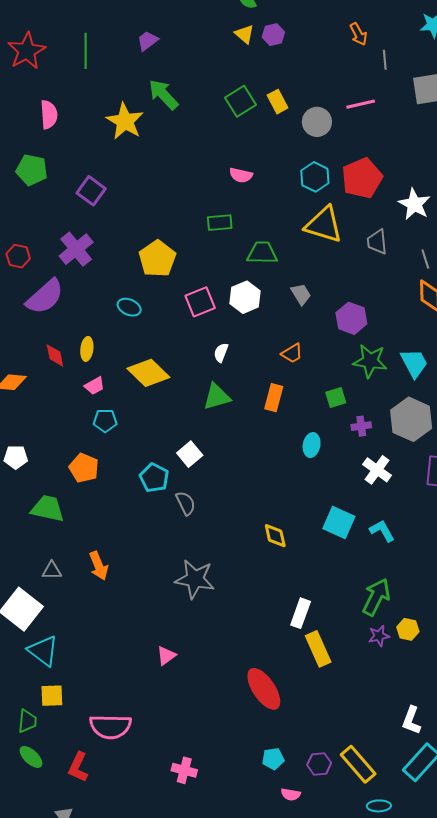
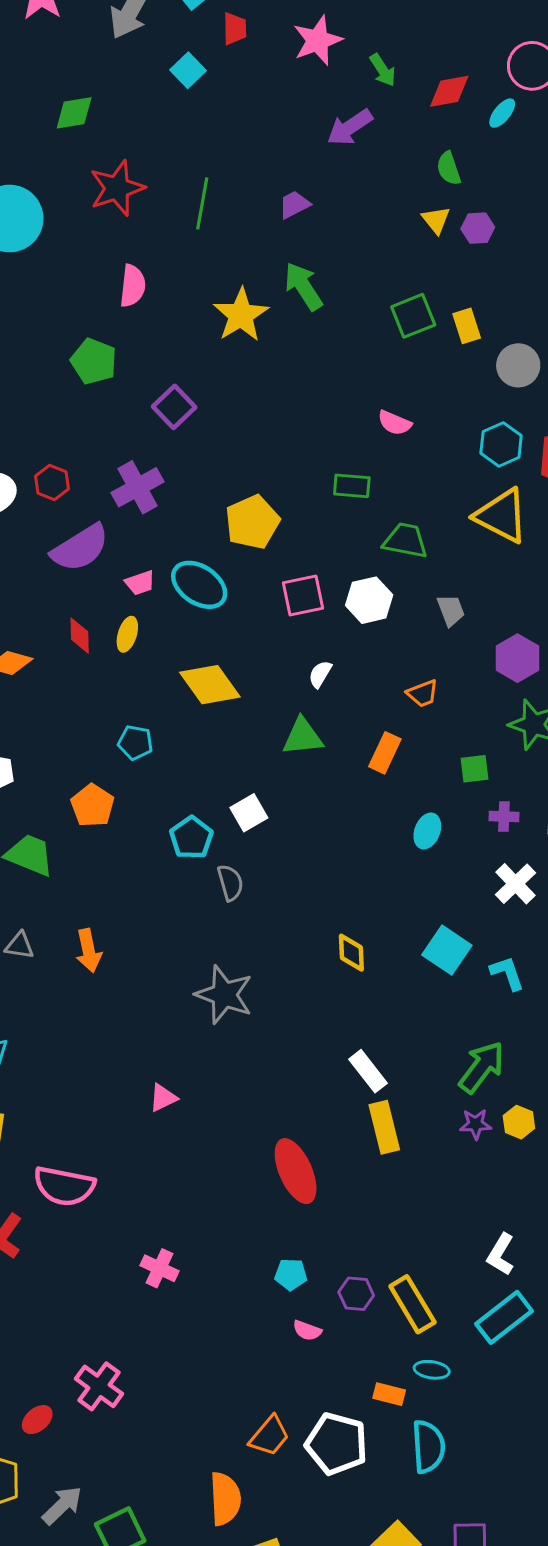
cyan ellipse: (129, 307) -> (199, 585), size x1.6
pink trapezoid: (95, 386) -> (140, 583), moved
white rectangle: (301, 613) -> (368, 1071), turned -68

